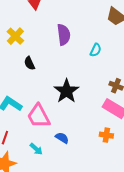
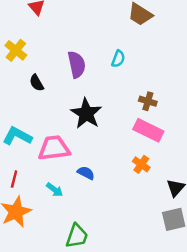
purple semicircle: (64, 35) -> (77, 65), moved
pink trapezoid: (39, 116) -> (54, 148), turned 116
orange cross: (106, 135) -> (141, 164), turned 32

